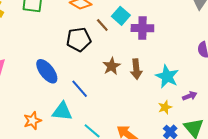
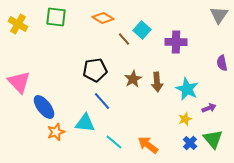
purple cross: (142, 28) -> (176, 42), moved
black pentagon: (79, 39) -> (95, 70), moved
blue ellipse: (47, 71) -> (44, 107), moved

